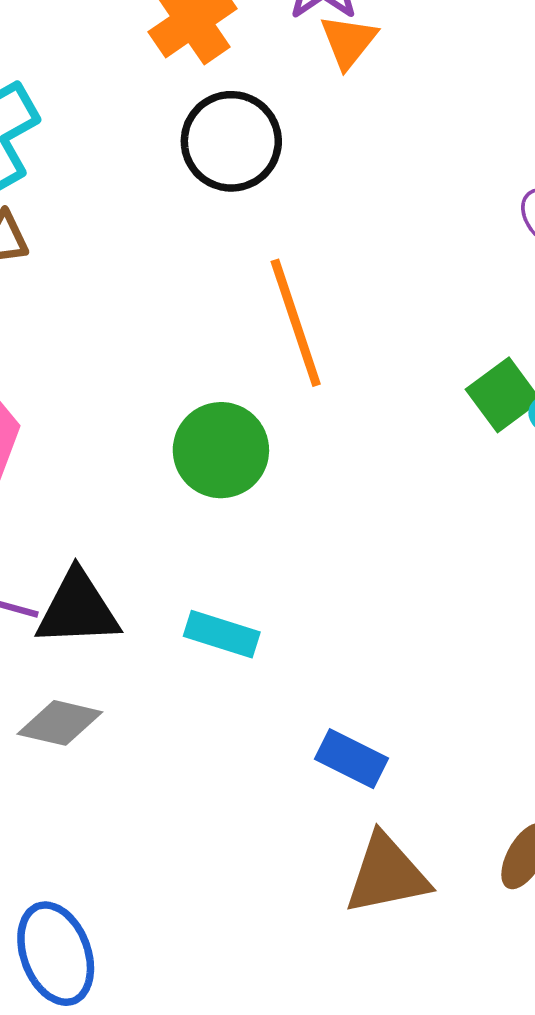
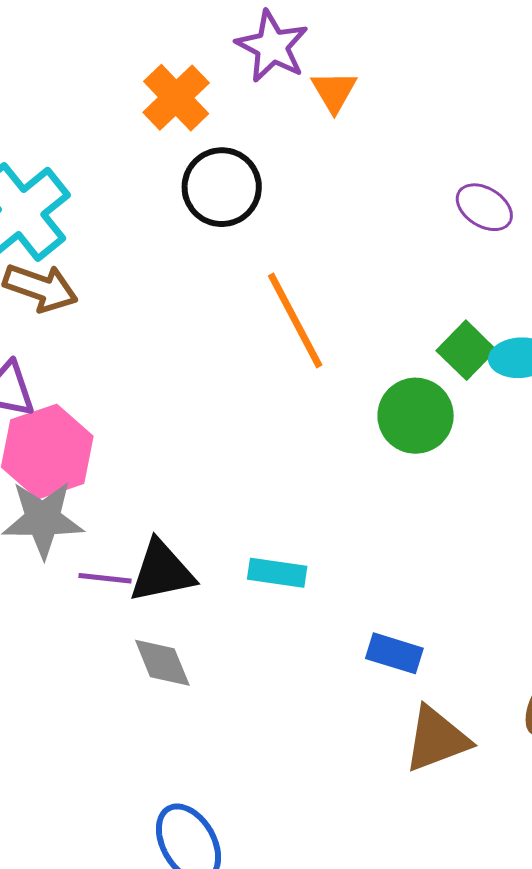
orange triangle: (348, 41) -> (334, 91), moved
green circle: (221, 450) -> (416, 416), moved
gray diamond: (60, 723) -> (162, 663), turned 64

